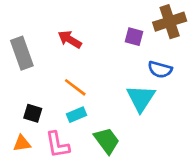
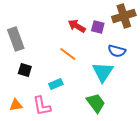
red arrow: (70, 39) -> (77, 26), moved
orange line: (75, 87) -> (68, 54), moved
black square: (33, 113) -> (25, 70), moved
green trapezoid: (107, 141) -> (96, 103), moved

